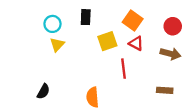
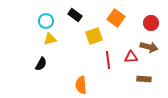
black rectangle: (86, 17) -> (75, 15), turned -56
red triangle: (136, 43) -> (131, 57), moved, turned -32
yellow triangle: (57, 45) -> (50, 39), turned 32
black semicircle: (43, 91) -> (41, 64), moved

